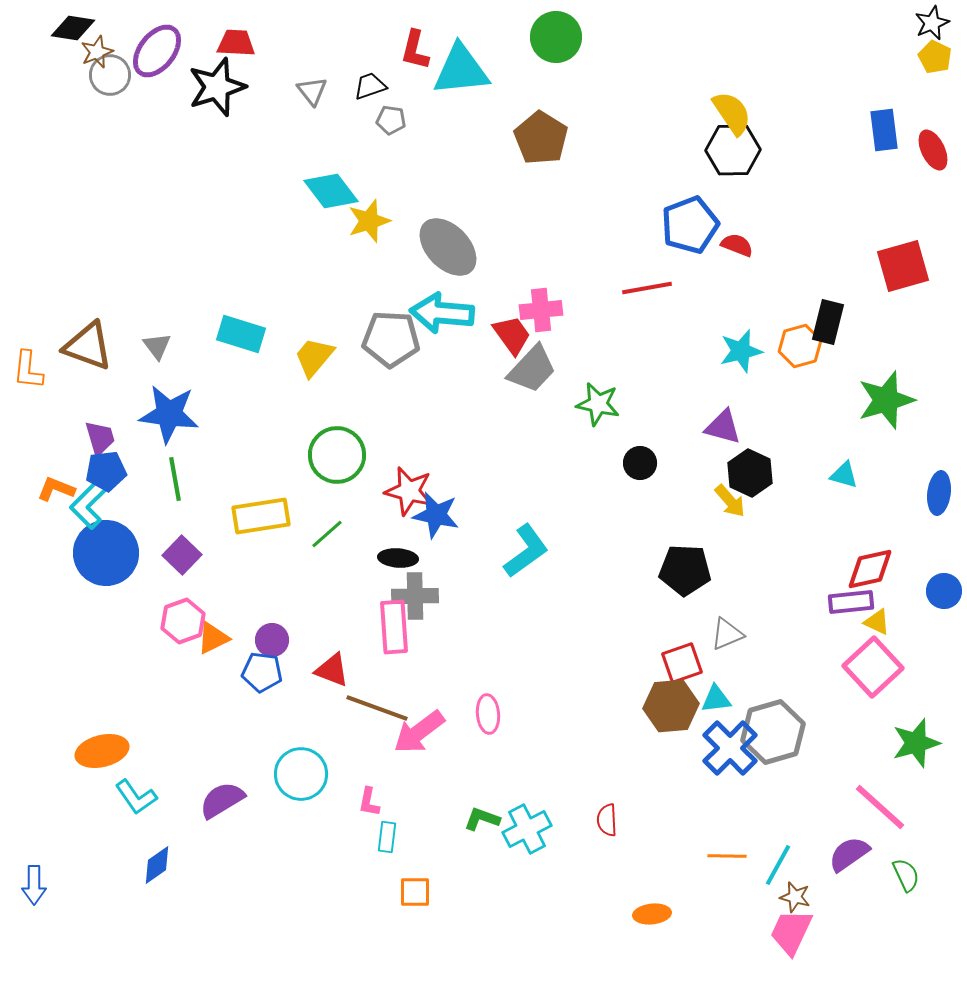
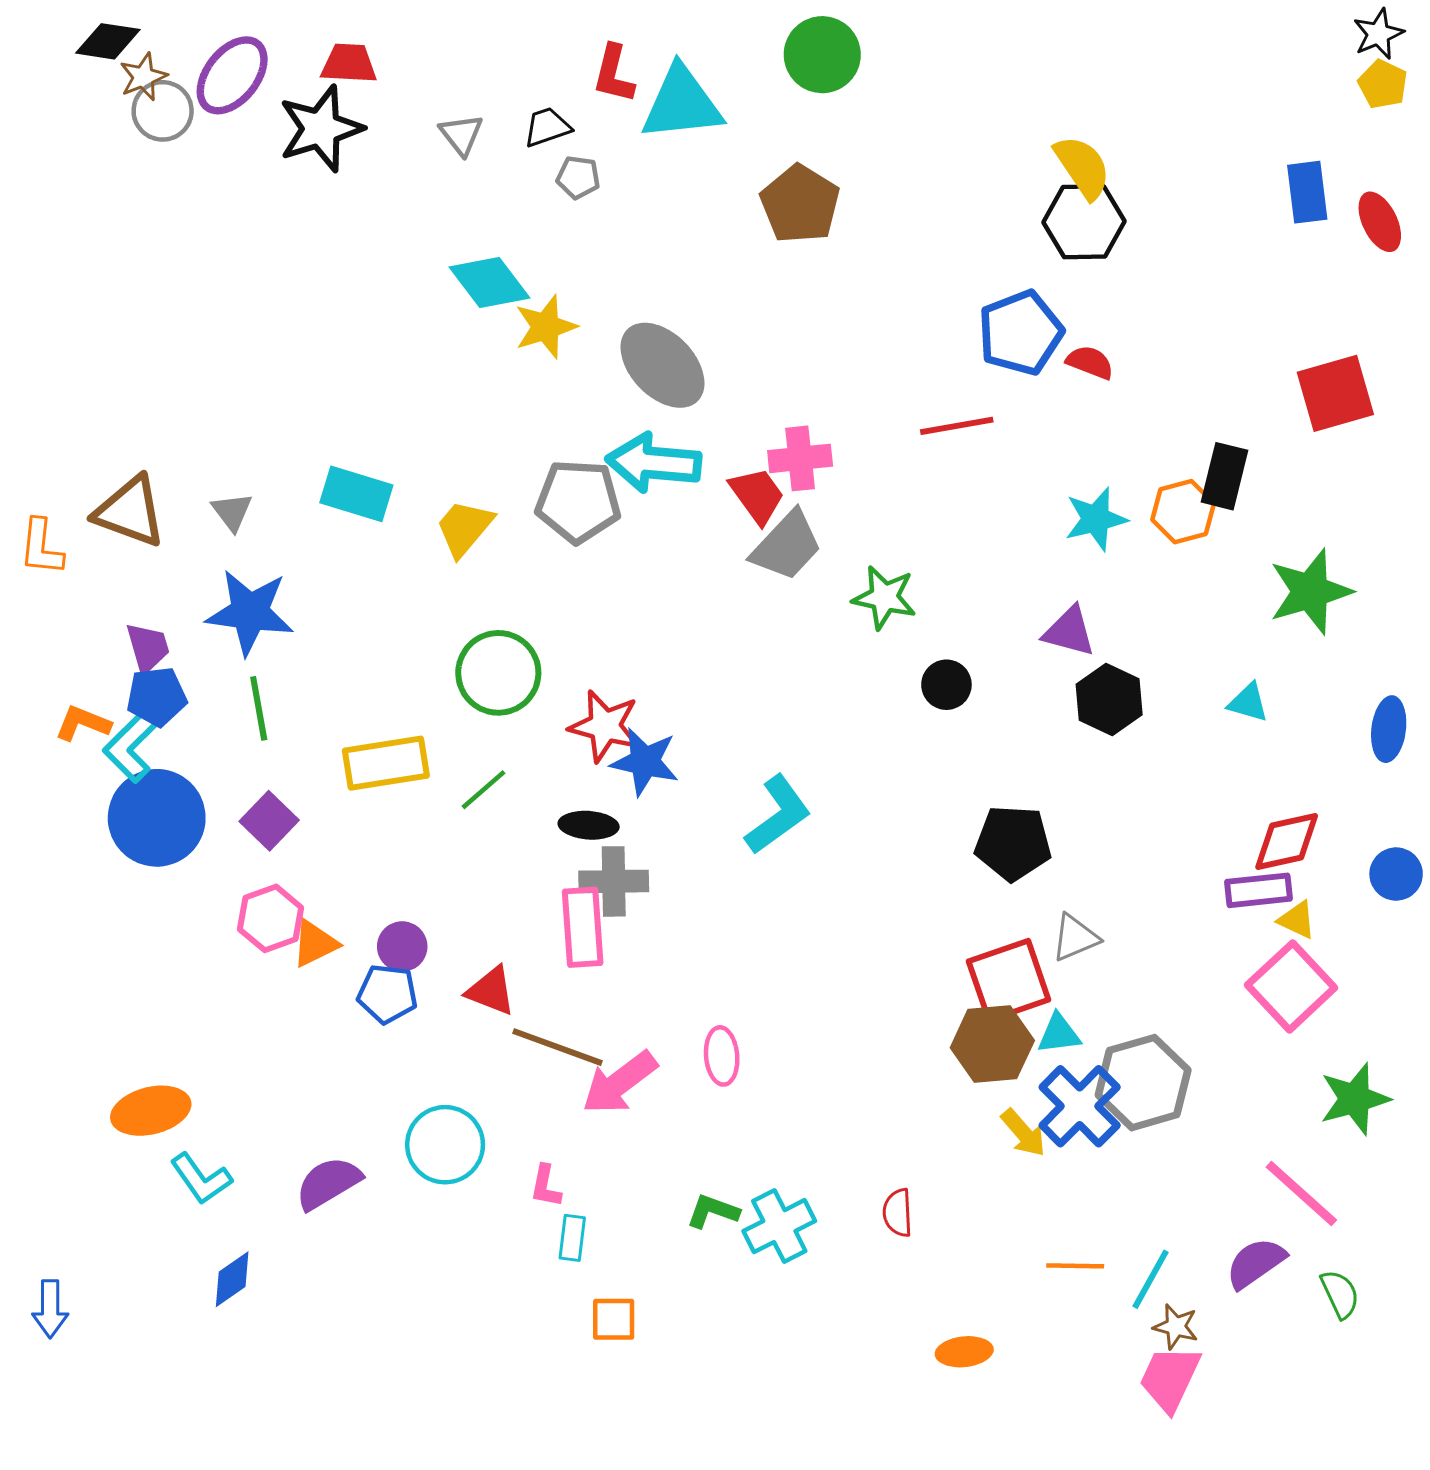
yellow arrow: (730, 501) -> (1023, 1133), moved
red square: (682, 663) -> (1009, 981), size x1.4

